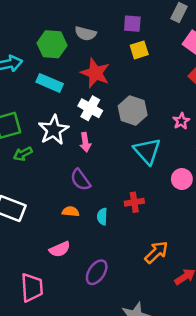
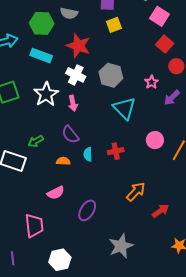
green arrow: (23, 154) -> (36, 141), moved
pink circle: (182, 179) -> (155, 140), moved
cyan semicircle: (102, 217) -> (88, 154), moved

